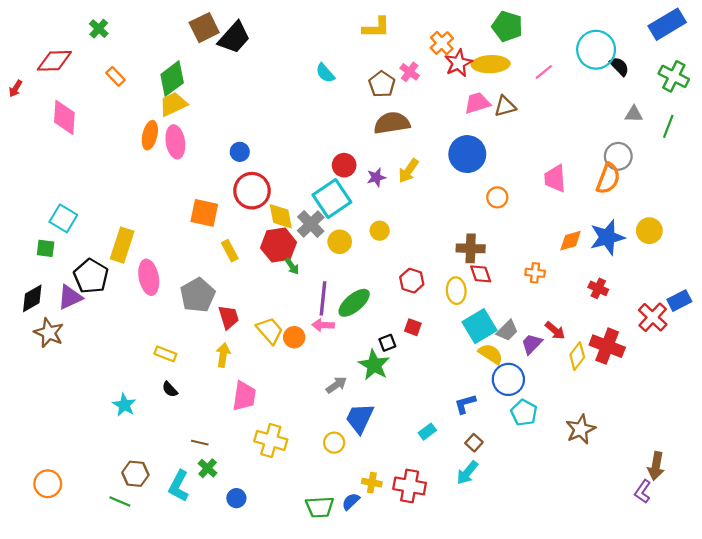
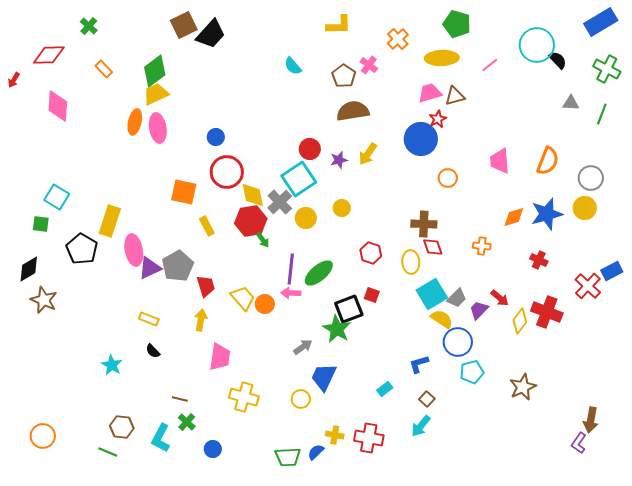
red star: (458, 63) -> (438, 119), moved, size x0.7
gray circle: (618, 156) -> (591, 178), moved
purple triangle: (70, 297) -> (150, 268), moved
black square: (387, 343) -> (349, 309), size x1.8
cyan pentagon: (524, 413) -> (472, 372), turned 30

